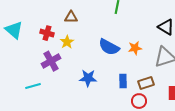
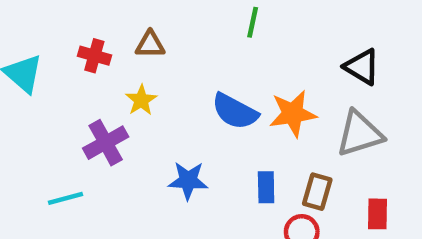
red cross: (47, 33) -> (94, 56), moved
orange star: (135, 48) -> (293, 114), size x1.5
brown rectangle: (146, 83) -> (317, 192), turned -56

